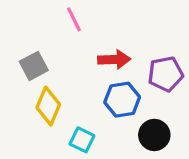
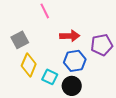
black circle: (154, 135) -> (72, 86), moved
cyan square: (82, 140) -> (50, 77), moved

